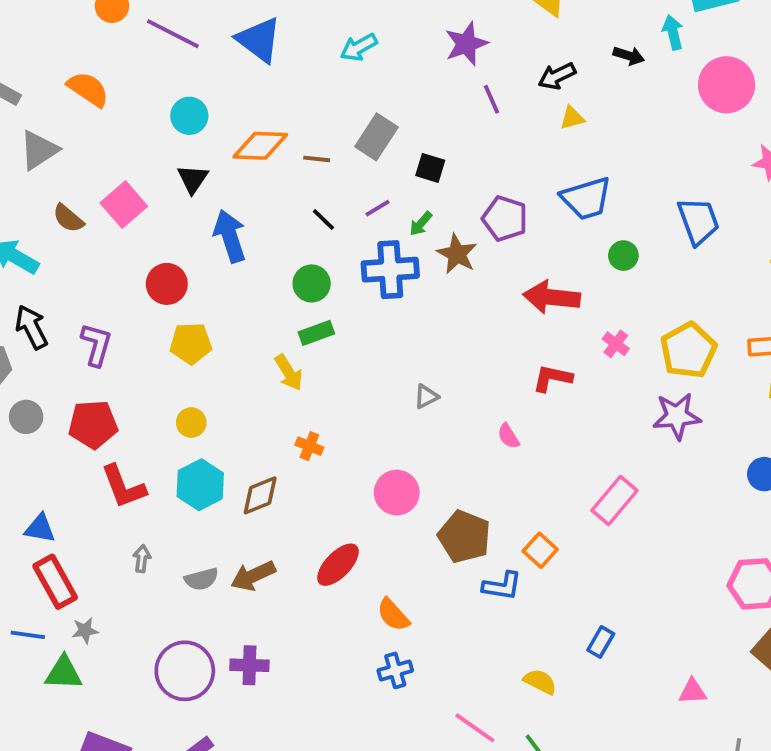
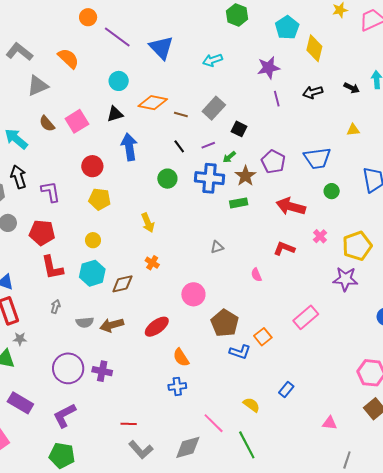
yellow triangle: (572, 118) -> (353, 130), moved
black triangle: (193, 179) -> (115, 114), turned 30
green rectangle: (316, 333) -> (239, 203), moved
purple L-shape: (96, 345) -> (51, 192), turned -35

